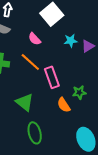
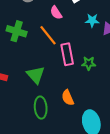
green star: (79, 92) -> (89, 63), moved
orange semicircle: (64, 105) -> (68, 98), moved

